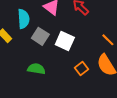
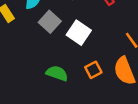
green semicircle: (36, 69) -> (57, 73), moved

